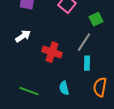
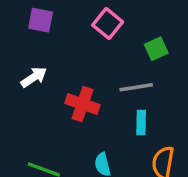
gray line: (84, 42) -> (136, 87), turned 48

